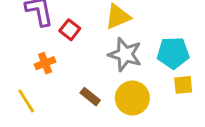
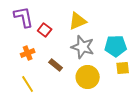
brown rectangle: (90, 97) -> (56, 65), moved
yellow line: (26, 101) -> (28, 84), moved

